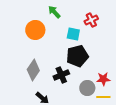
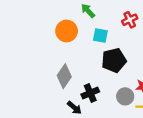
cyan square: (73, 34) -> (100, 36), moved
black cross: (61, 75) -> (90, 93), moved

